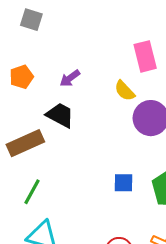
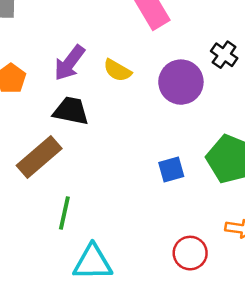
purple arrow: (70, 78) -> (69, 63), size x1.4
yellow semicircle: (125, 91) -> (117, 70), moved

